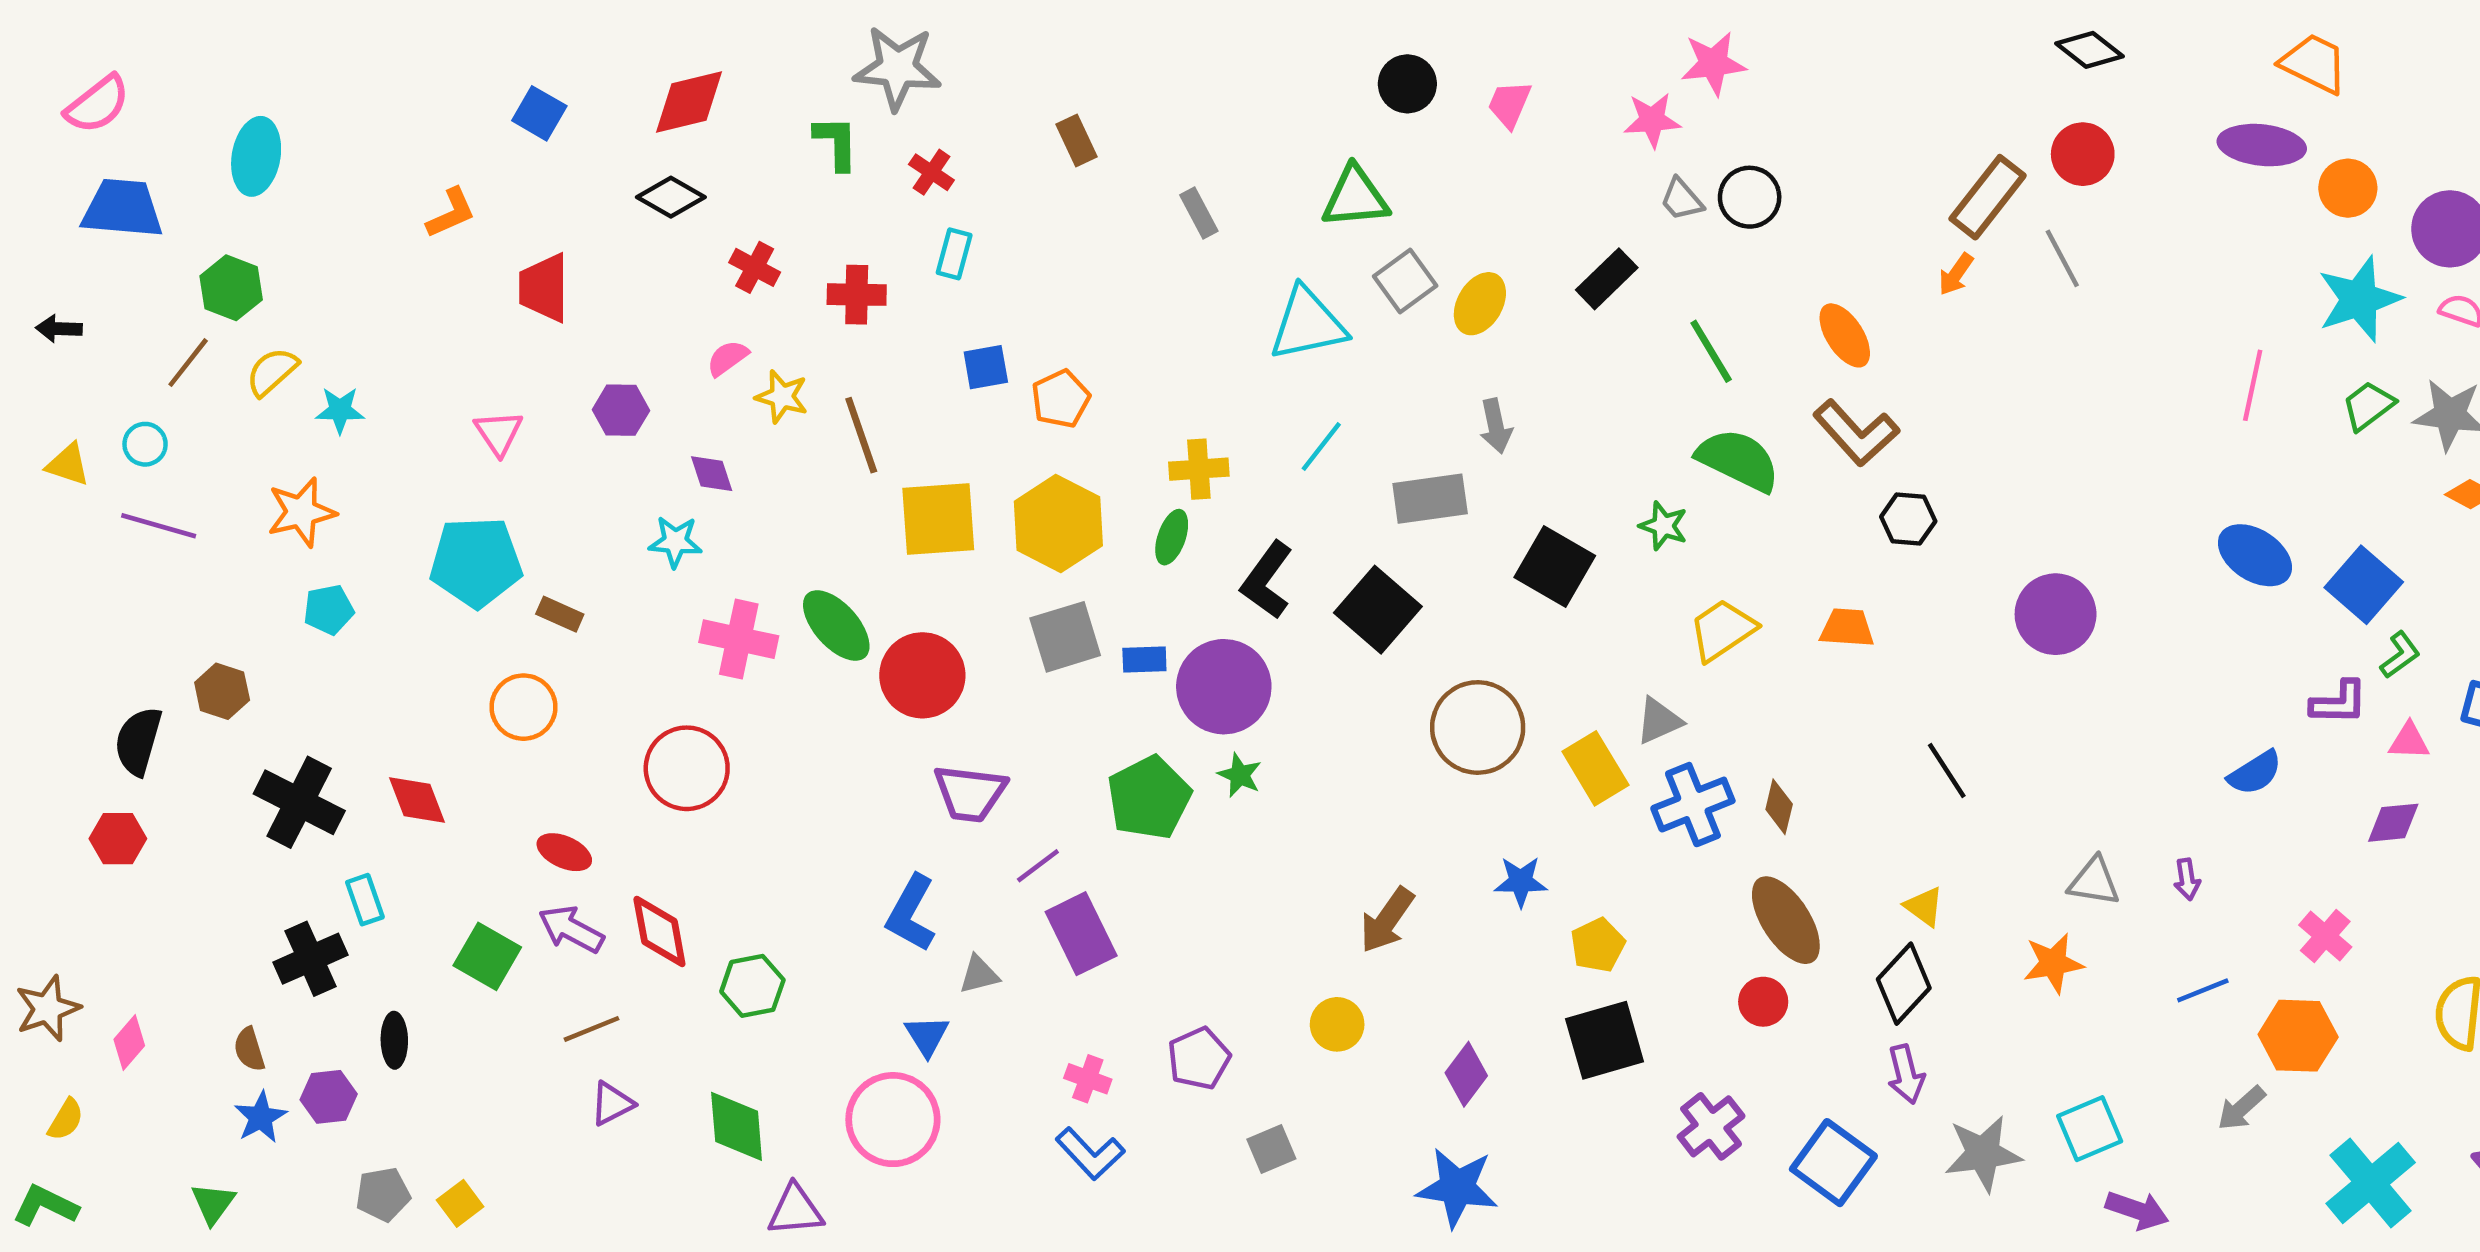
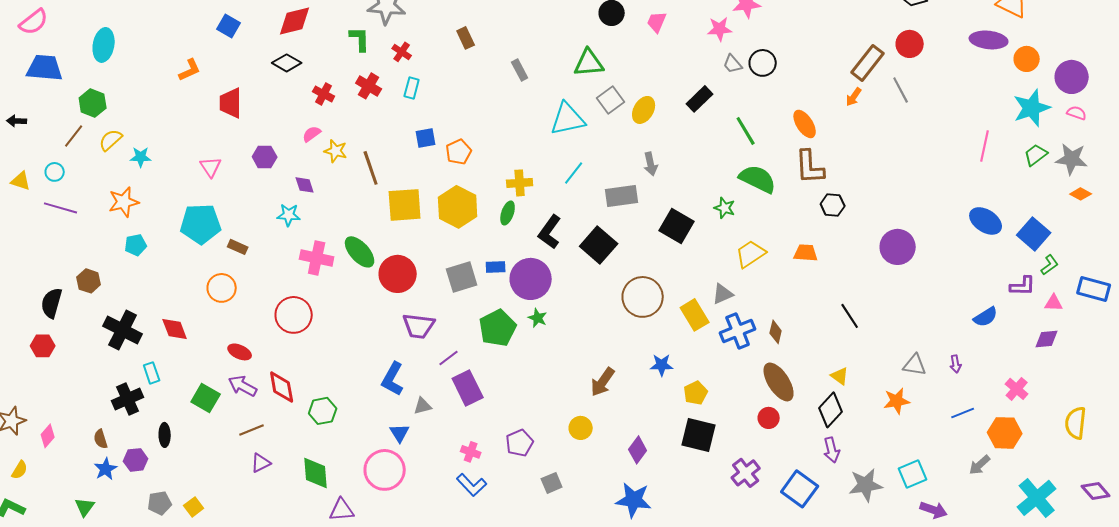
red cross: (857, 295) -> (369, 86), moved, turned 30
brown L-shape: (1856, 433) -> (810, 167), turned 39
gray square: (1065, 637) -> (462, 277), moved
black square: (1605, 1040) -> (699, 435), turned 30

